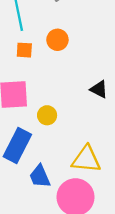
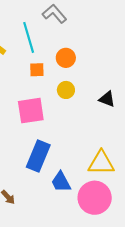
yellow circle: (47, 115) -> (66, 90), moved

